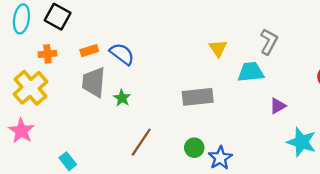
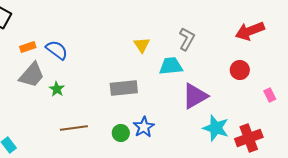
gray trapezoid: (94, 82) -> (32, 75), turned -144
purple triangle: (278, 106) -> (195, 96), size x1.8
brown line: (141, 142) -> (74, 128), turned 48
blue star: (220, 158) -> (144, 127), moved

